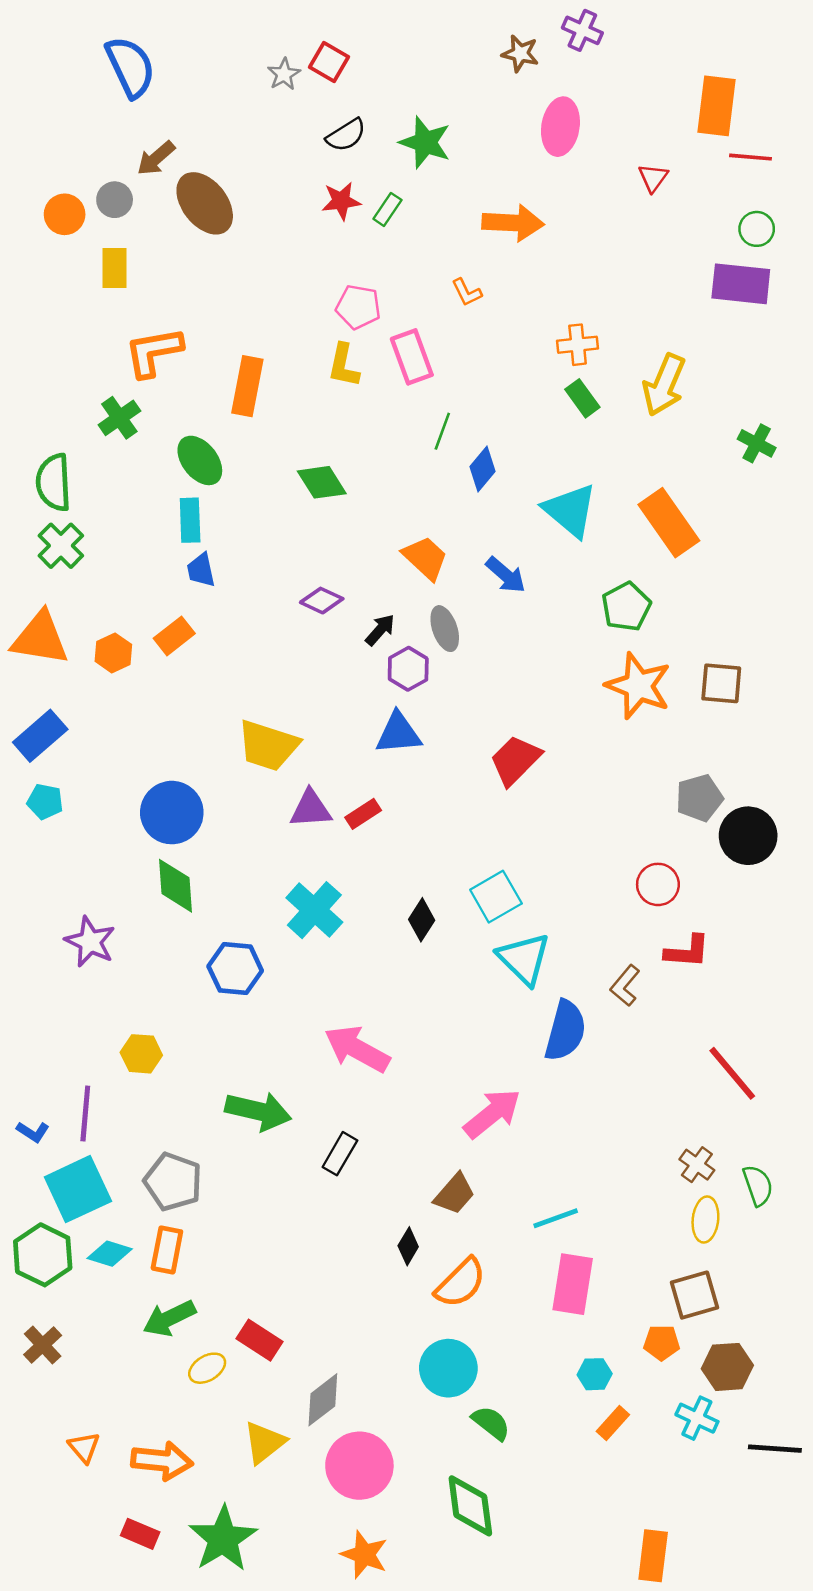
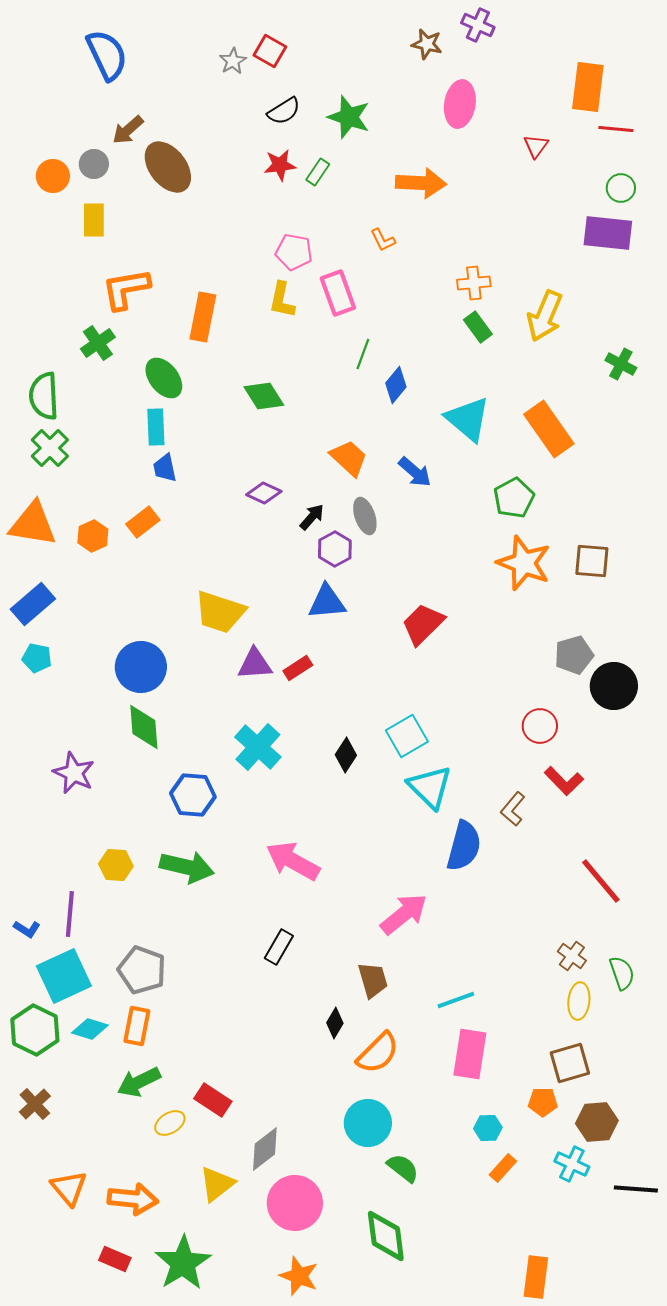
red L-shape: (687, 951) -> (564, 781), turned 42
green arrow: (258, 1111) -> (187, 867), moved
brown trapezoid: (454, 1194) -> (373, 980), turned -57
orange triangle: (84, 1447) -> (69, 1188), size x1.4

